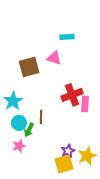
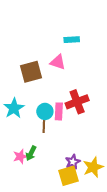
pink rectangle: (85, 104) -> (59, 111), moved
cyan circle: (19, 123) -> (45, 111), moved
green arrow: (29, 130) -> (31, 153), moved

